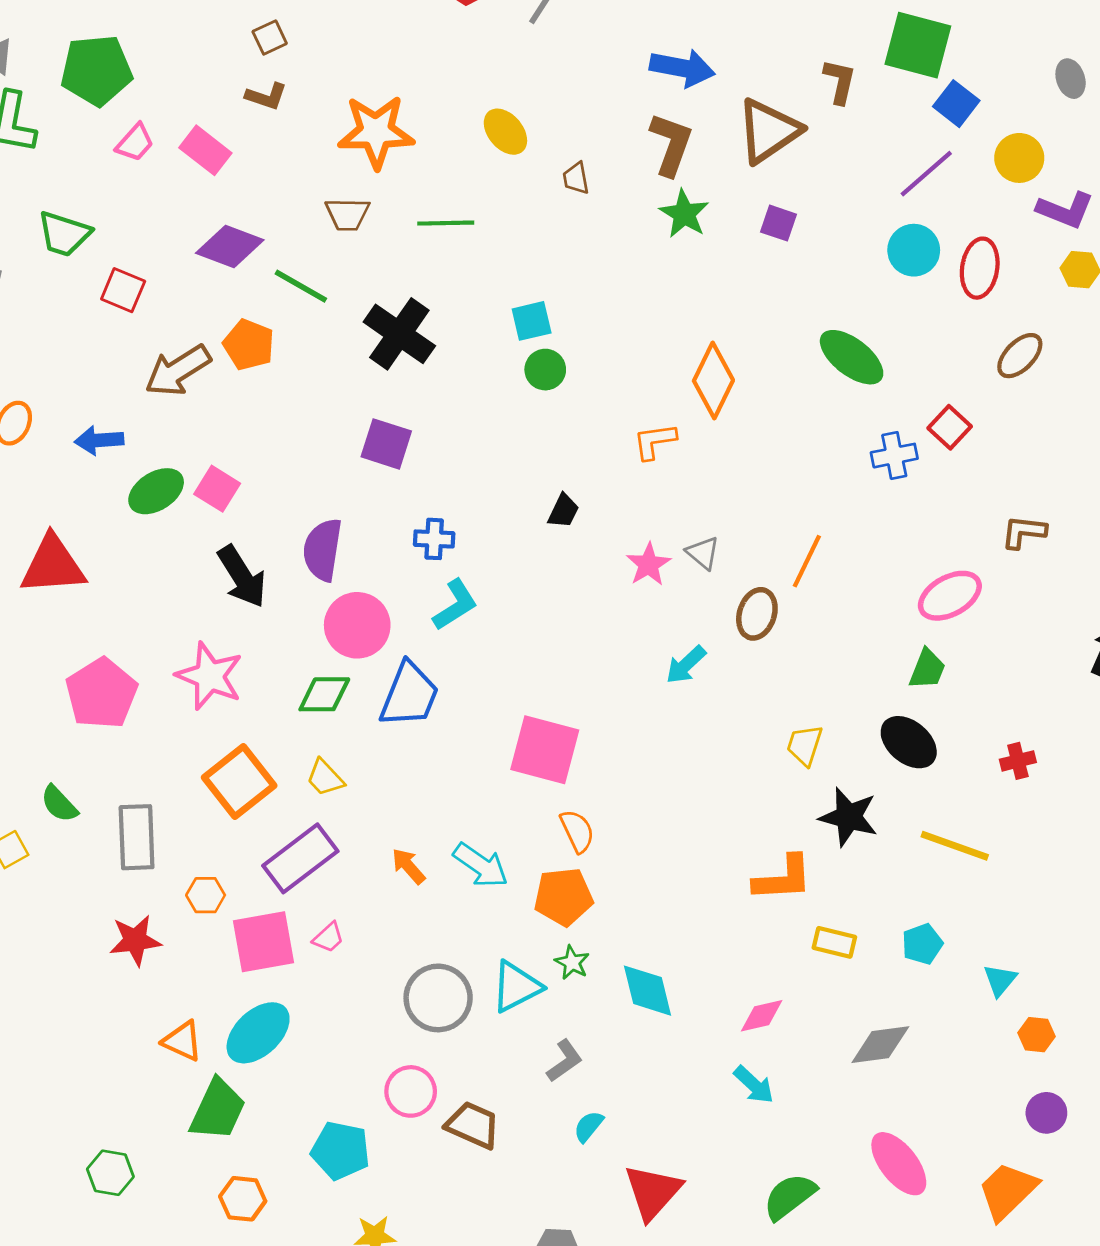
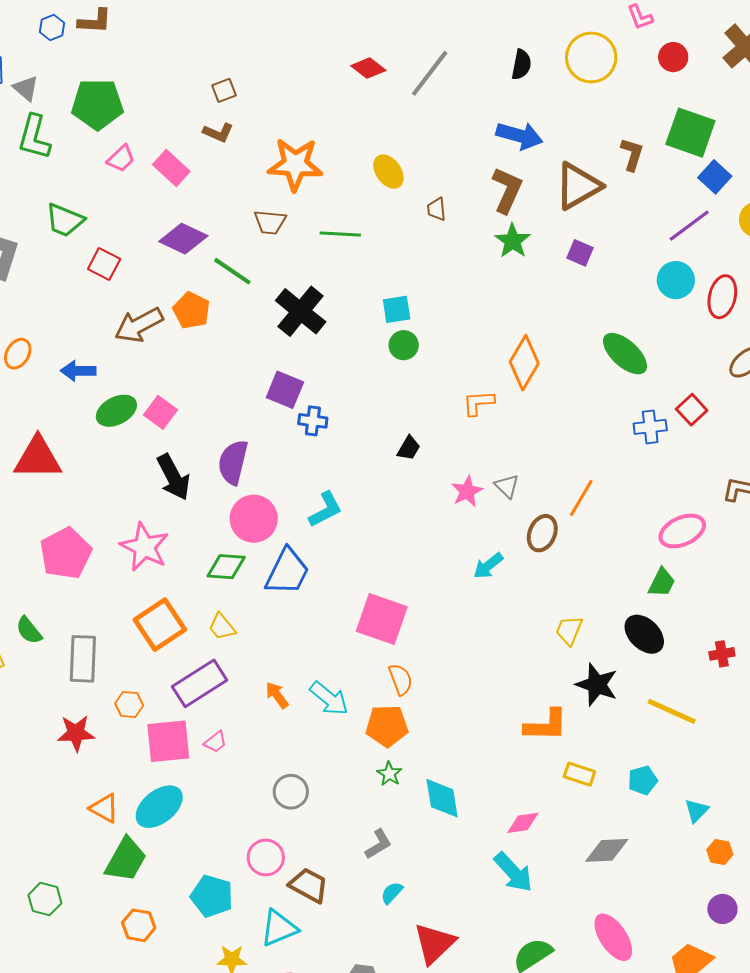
blue cross: (434, 539) -> (313, 421), moved
cyan triangle: (516, 987) -> (279, 928), moved
gray circle: (438, 998) -> (291, 792), size x0.7
cyan arrow: (754, 1085) -> (513, 872), size x1.4

